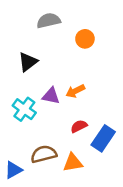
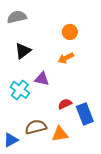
gray semicircle: (49, 21) -> (17, 17), moved
orange arrow: (75, 91) -> (66, 58), moved
blue rectangle: (103, 138) -> (85, 114), turned -55

